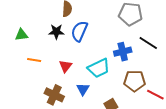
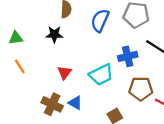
blue semicircle: (79, 31) -> (100, 20), moved
orange line: (34, 60) -> (20, 66), moved, turned 48
blue triangle: (83, 89) -> (75, 103), moved, turned -32

